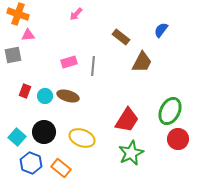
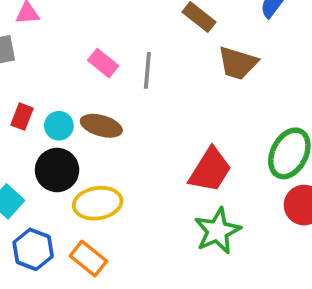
pink rectangle: (69, 62) -> (103, 63), turned 56
brown trapezoid: (142, 62) -> (238, 63), turned 80
black circle: (44, 132) -> (57, 170), moved
yellow ellipse: (82, 138) -> (98, 203), moved, turned -30

